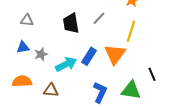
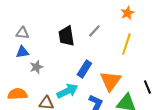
blue triangle: (23, 47) -> (22, 52), moved
orange triangle: (115, 54) -> (110, 81), moved
cyan arrow: (66, 64) -> (67, 91), moved

